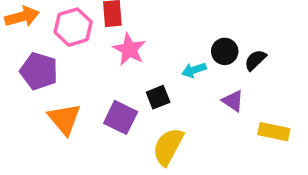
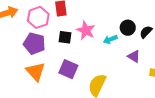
pink star: (129, 49) -> (86, 30), moved
purple pentagon: (39, 71) -> (34, 44), moved
black square: (158, 97) -> (65, 37), moved, turned 32

